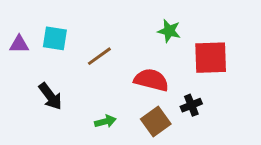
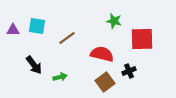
green arrow: (105, 121) -> (60, 77), moved

